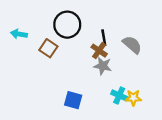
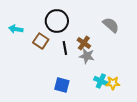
black line: (104, 38) -> (65, 48), moved
gray semicircle: (132, 45) -> (111, 25), moved

